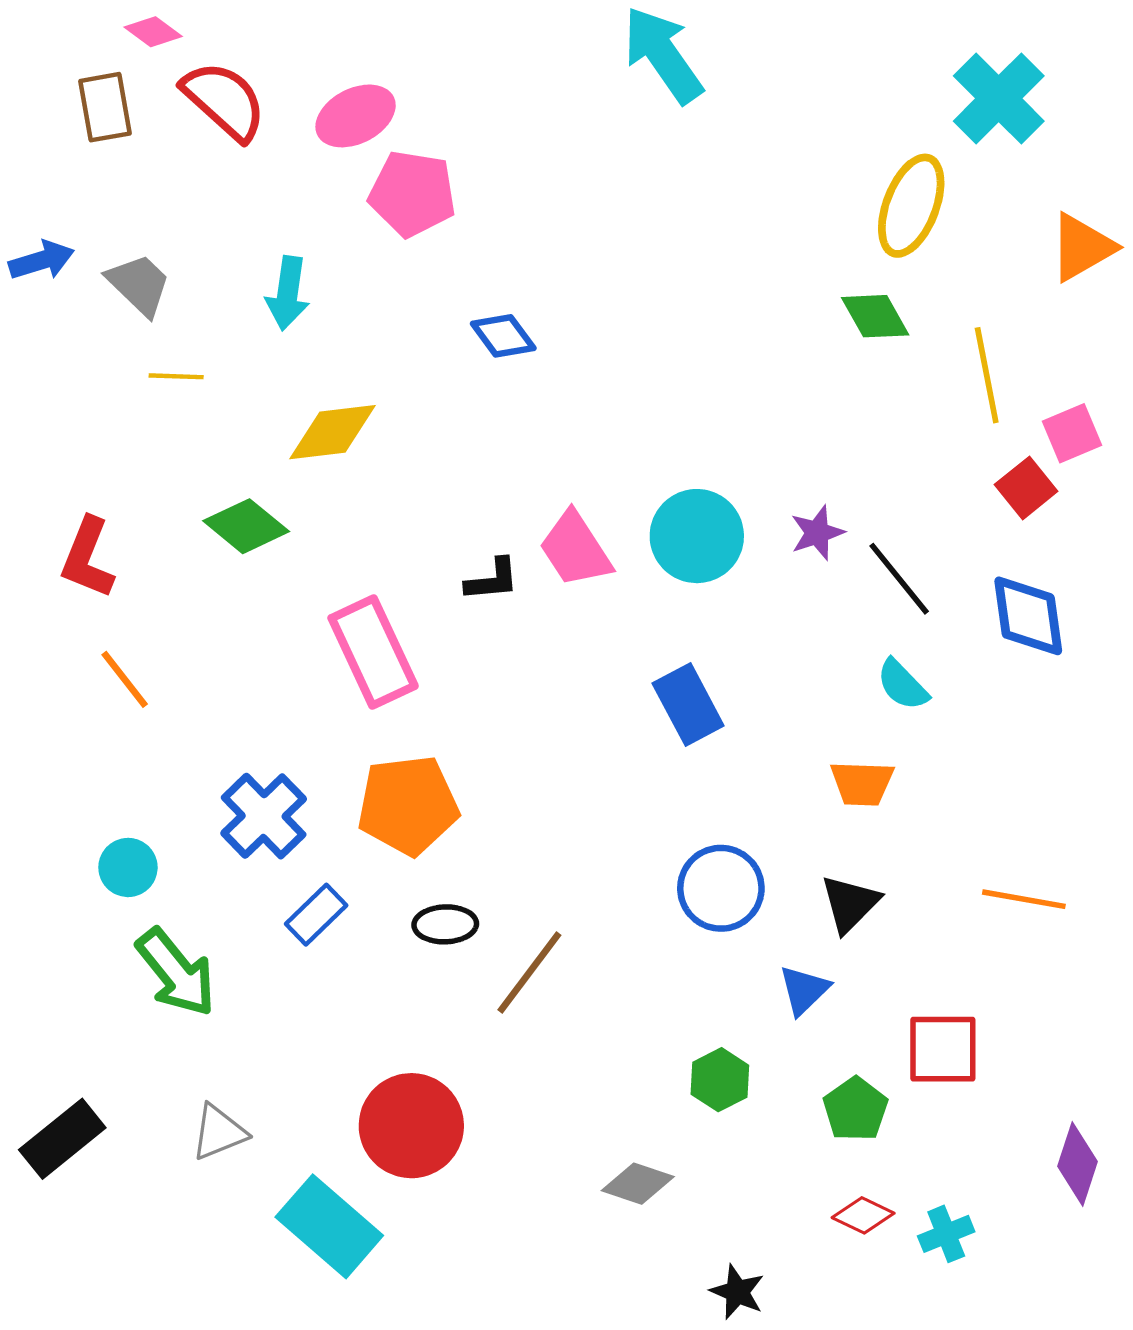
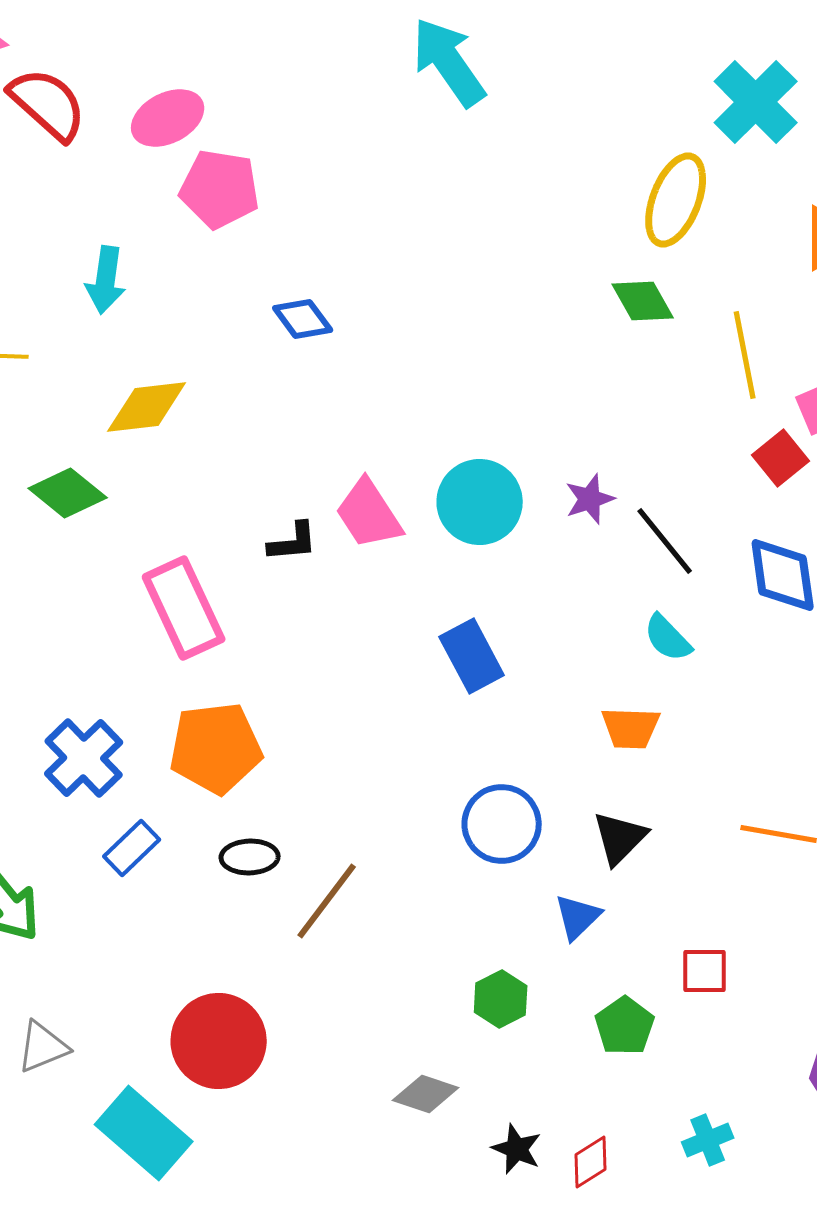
red square: (943, 1049) -> (705, 971), size x0.7
red diamond: (863, 1215) -> (591, 1162), moved, turned -58
black star: (737, 1292) -> (517, 1149), moved

